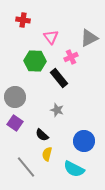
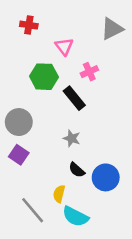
gray triangle: (89, 38) -> (112, 29), moved
black semicircle: (42, 135) -> (77, 170), moved
cyan semicircle: (74, 169) -> (75, 216), moved

